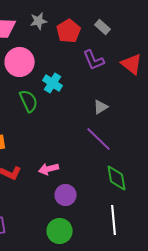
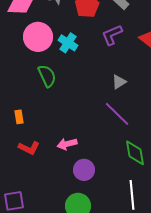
purple L-shape: (94, 60) -> (112, 35), turned 90
cyan cross: (53, 83) -> (68, 43), moved

